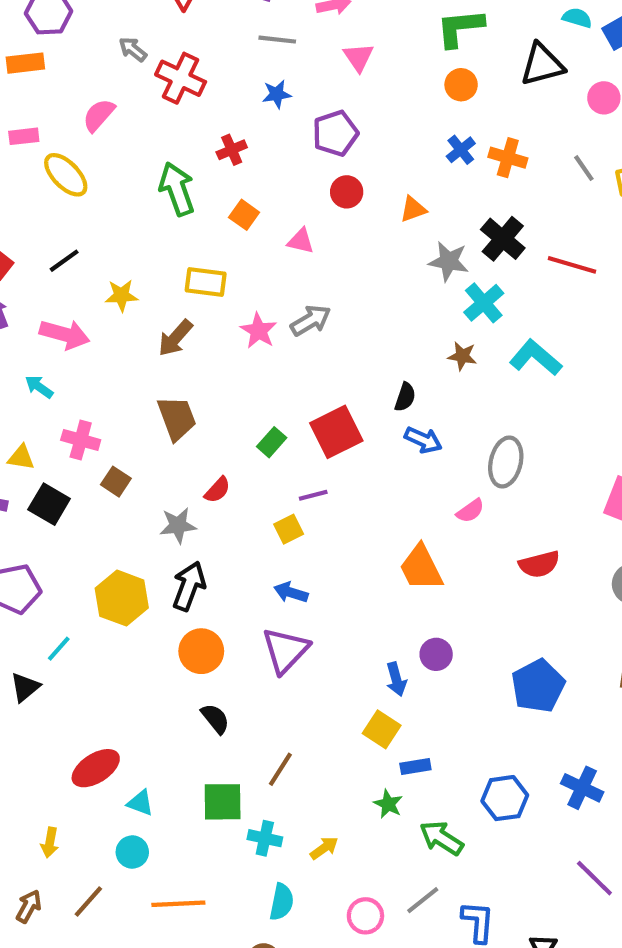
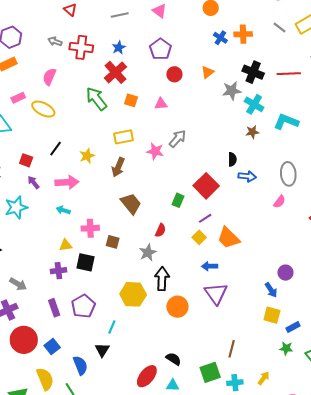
blue star: (277, 94) -> (119, 48), moved
red cross: (232, 150) -> (115, 72), size x1.6
orange trapezoid: (421, 568) -> (228, 238), moved
black semicircle: (215, 719) -> (174, 359), moved

